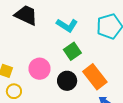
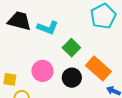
cyan L-shape: (67, 25) -> (48, 28), moved

